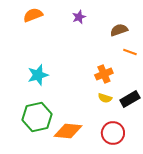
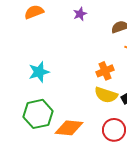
yellow semicircle: (105, 98) -> (106, 95), size x1.6

